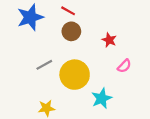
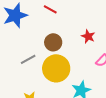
brown circle: (71, 31) -> (53, 42), moved

